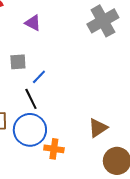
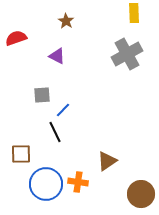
brown triangle: (98, 128) -> (107, 161), moved
blue circle: (30, 130) -> (46, 184), moved

